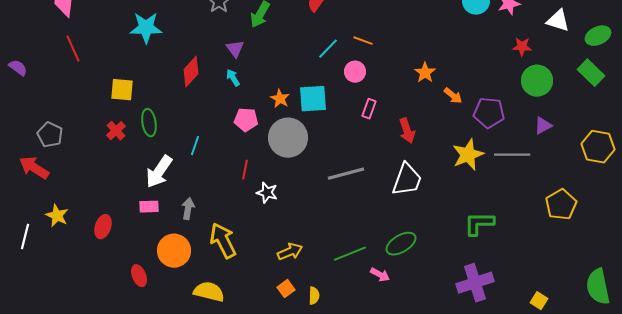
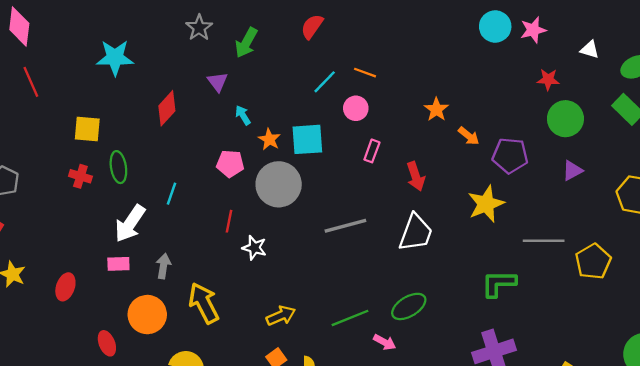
white triangle: (558, 21) -> (590, 50), size x0.7
cyan arrow: (233, 78) -> (243, 115), moved
red cross: (116, 131) -> (80, 176), turned -30
gray line: (512, 155) -> (544, 241), moved

